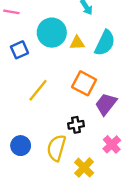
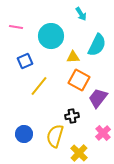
pink line: (11, 12) -> (16, 27), moved
yellow triangle: (77, 43) -> (73, 57), moved
blue square: (19, 50) -> (25, 61), moved

